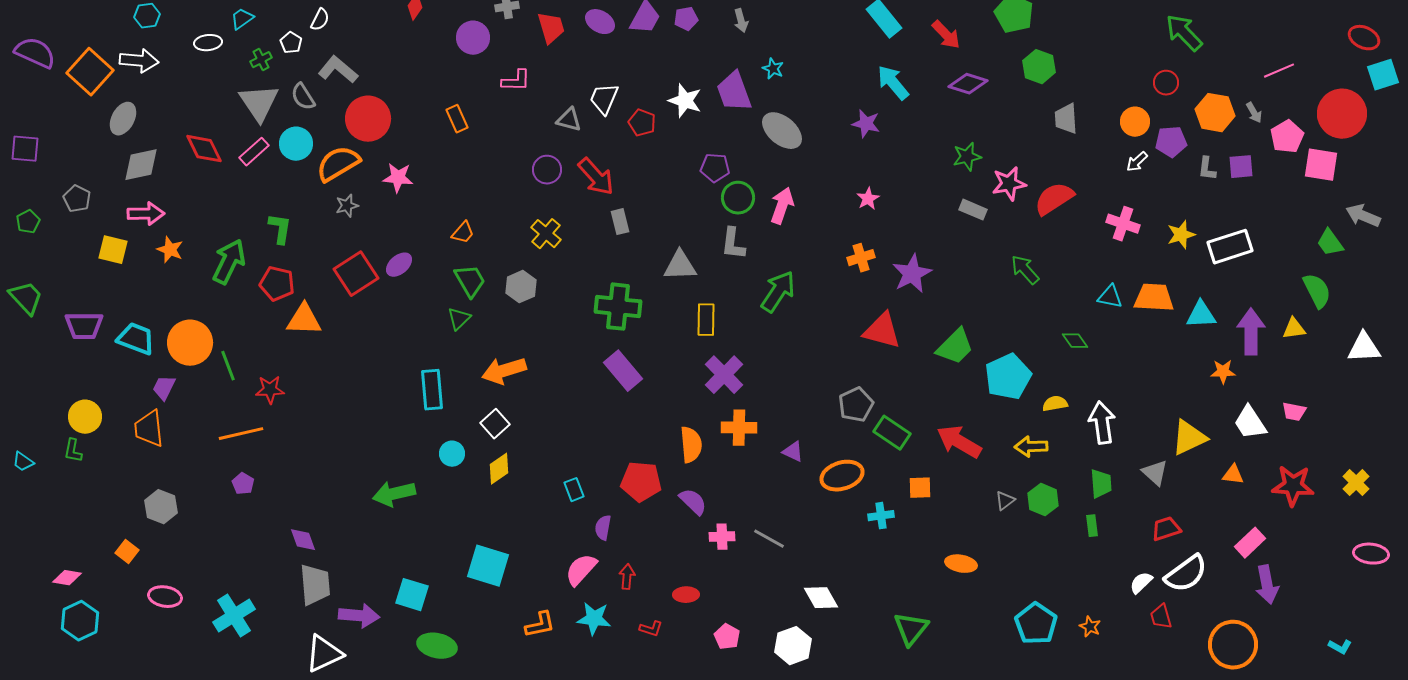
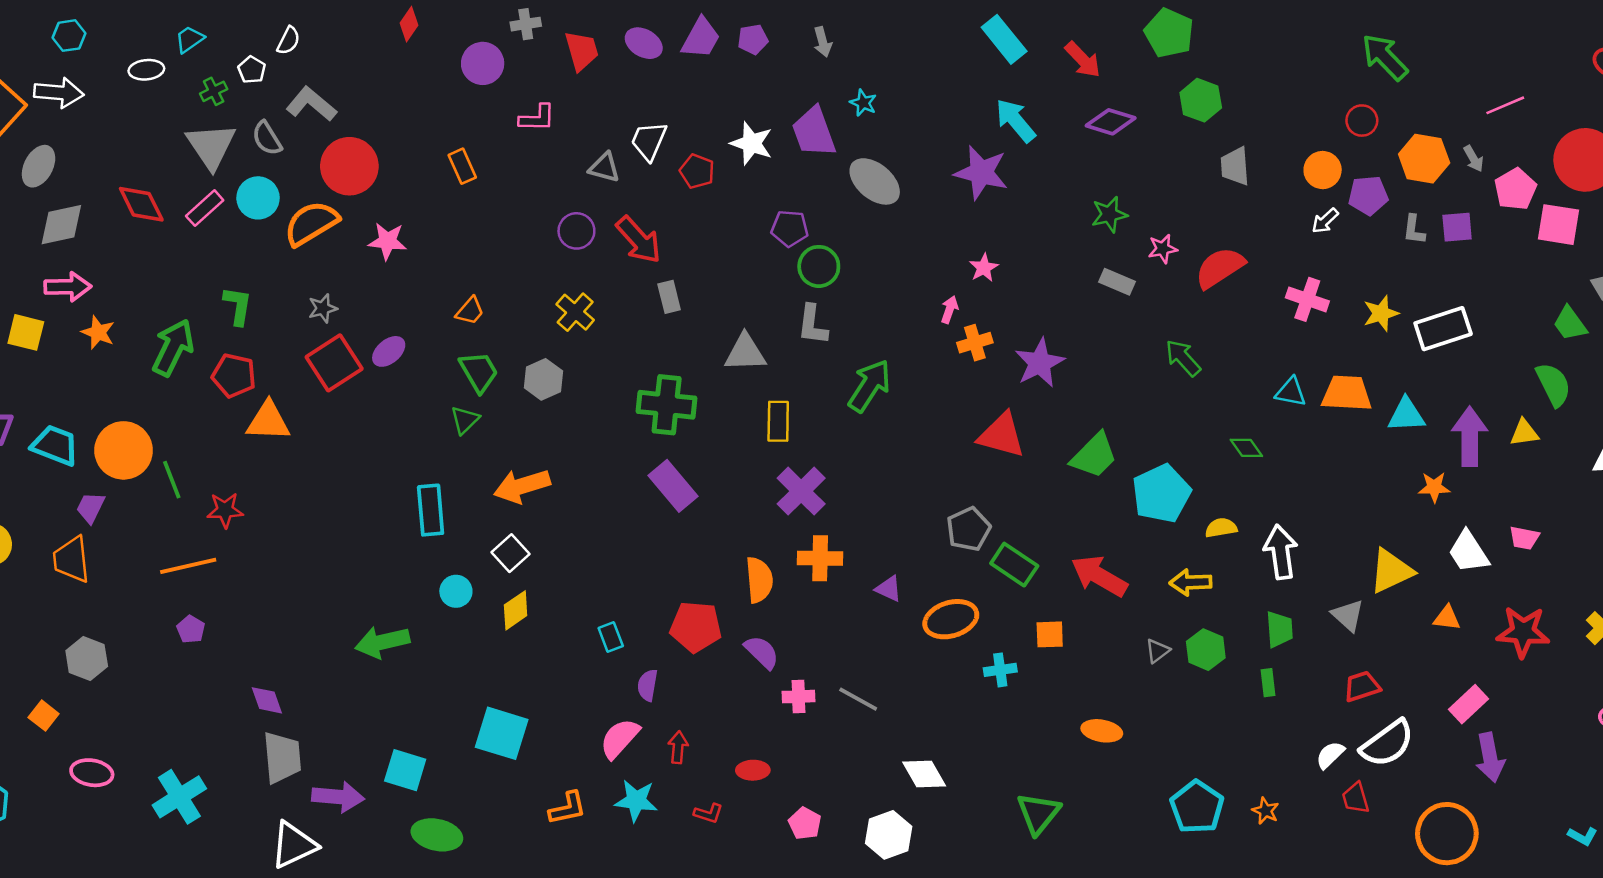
purple star: (866, 124) -> (981, 173), size x1.5
pink star: (1009, 184) -> (1163, 249), size x0.7
gray star: (347, 206) -> (323, 308), moved
pink arrow: (782, 206) -> (950, 310), moved, size x0.6

